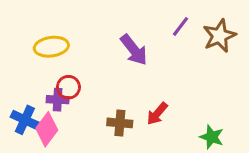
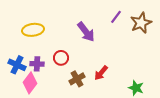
red circle: (68, 87) -> (61, 58), moved
blue cross: (25, 120) -> (17, 65), moved
brown cross: (120, 123) -> (77, 79), turned -35

